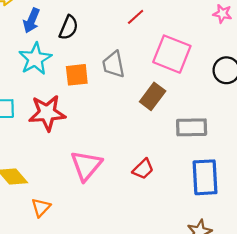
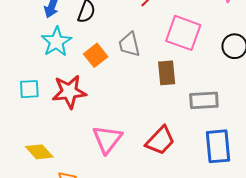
orange square: (77, 75) -> (96, 55), turned -30
brown rectangle: (153, 96) -> (167, 73), turned -40
red trapezoid: (143, 169) -> (160, 141), size x1.5

